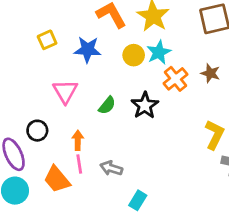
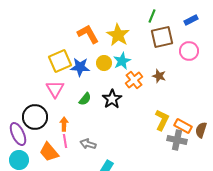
yellow square: (47, 40) -> (60, 61), moved, size x1.6
blue star: (88, 50) -> (80, 67), moved
black circle: (37, 131) -> (35, 117), size x1.6

